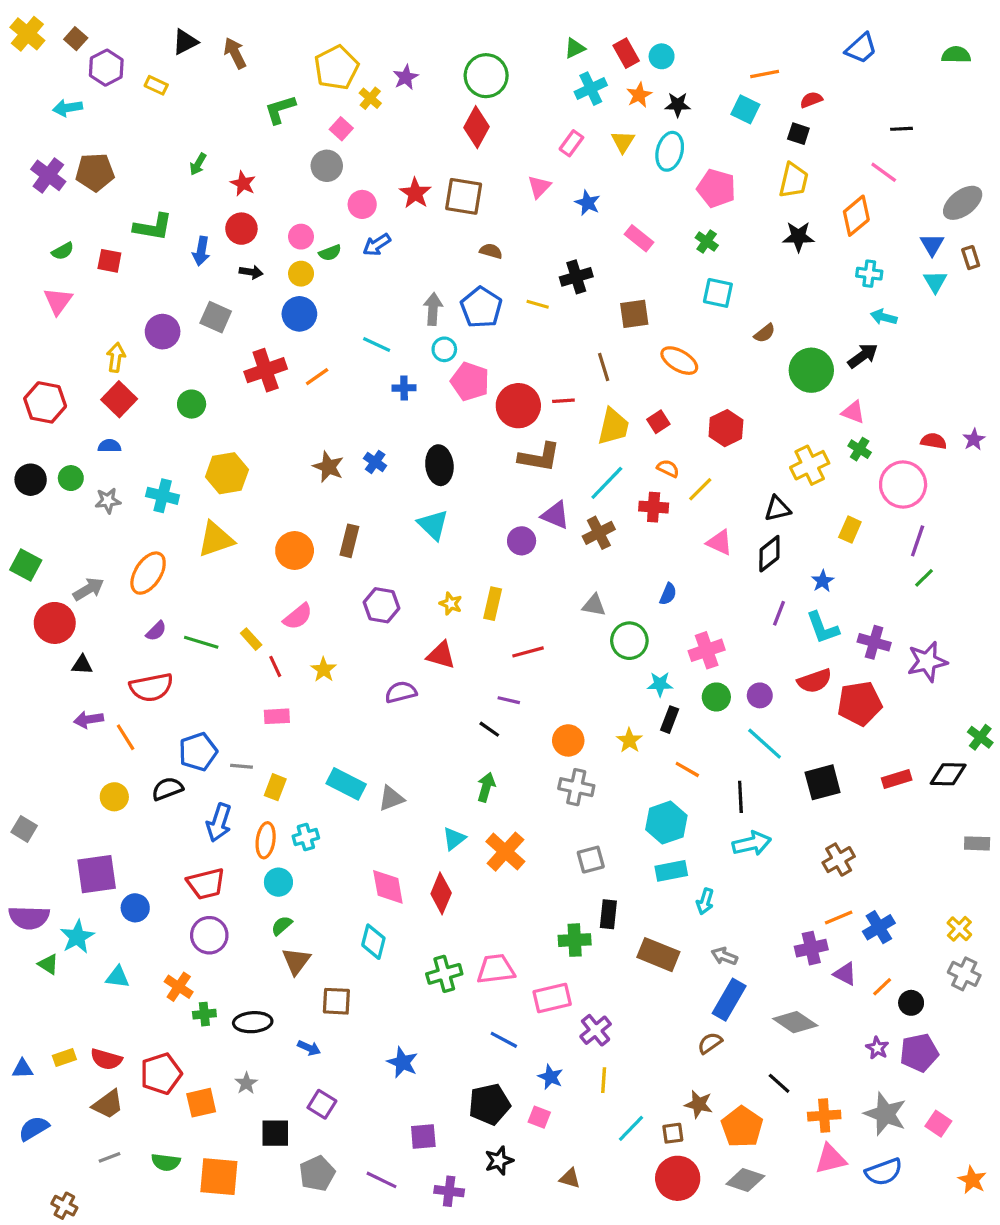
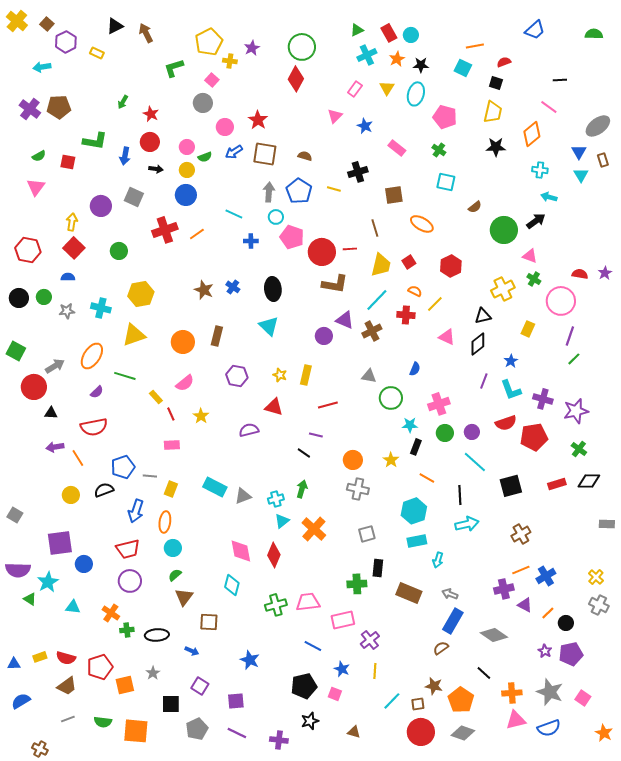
yellow cross: (370, 98) -> (230, 61), turned -32
brown square: (464, 196) -> (265, 154), moved
green line: (201, 642) -> (125, 376), moved
green cross: (980, 737) -> (579, 449), moved
cyan cross: (306, 837) -> (276, 499), moved
purple square: (423, 1136) -> (236, 701), moved

